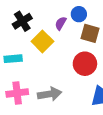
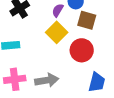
yellow square: (42, 41) -> (57, 32), moved

